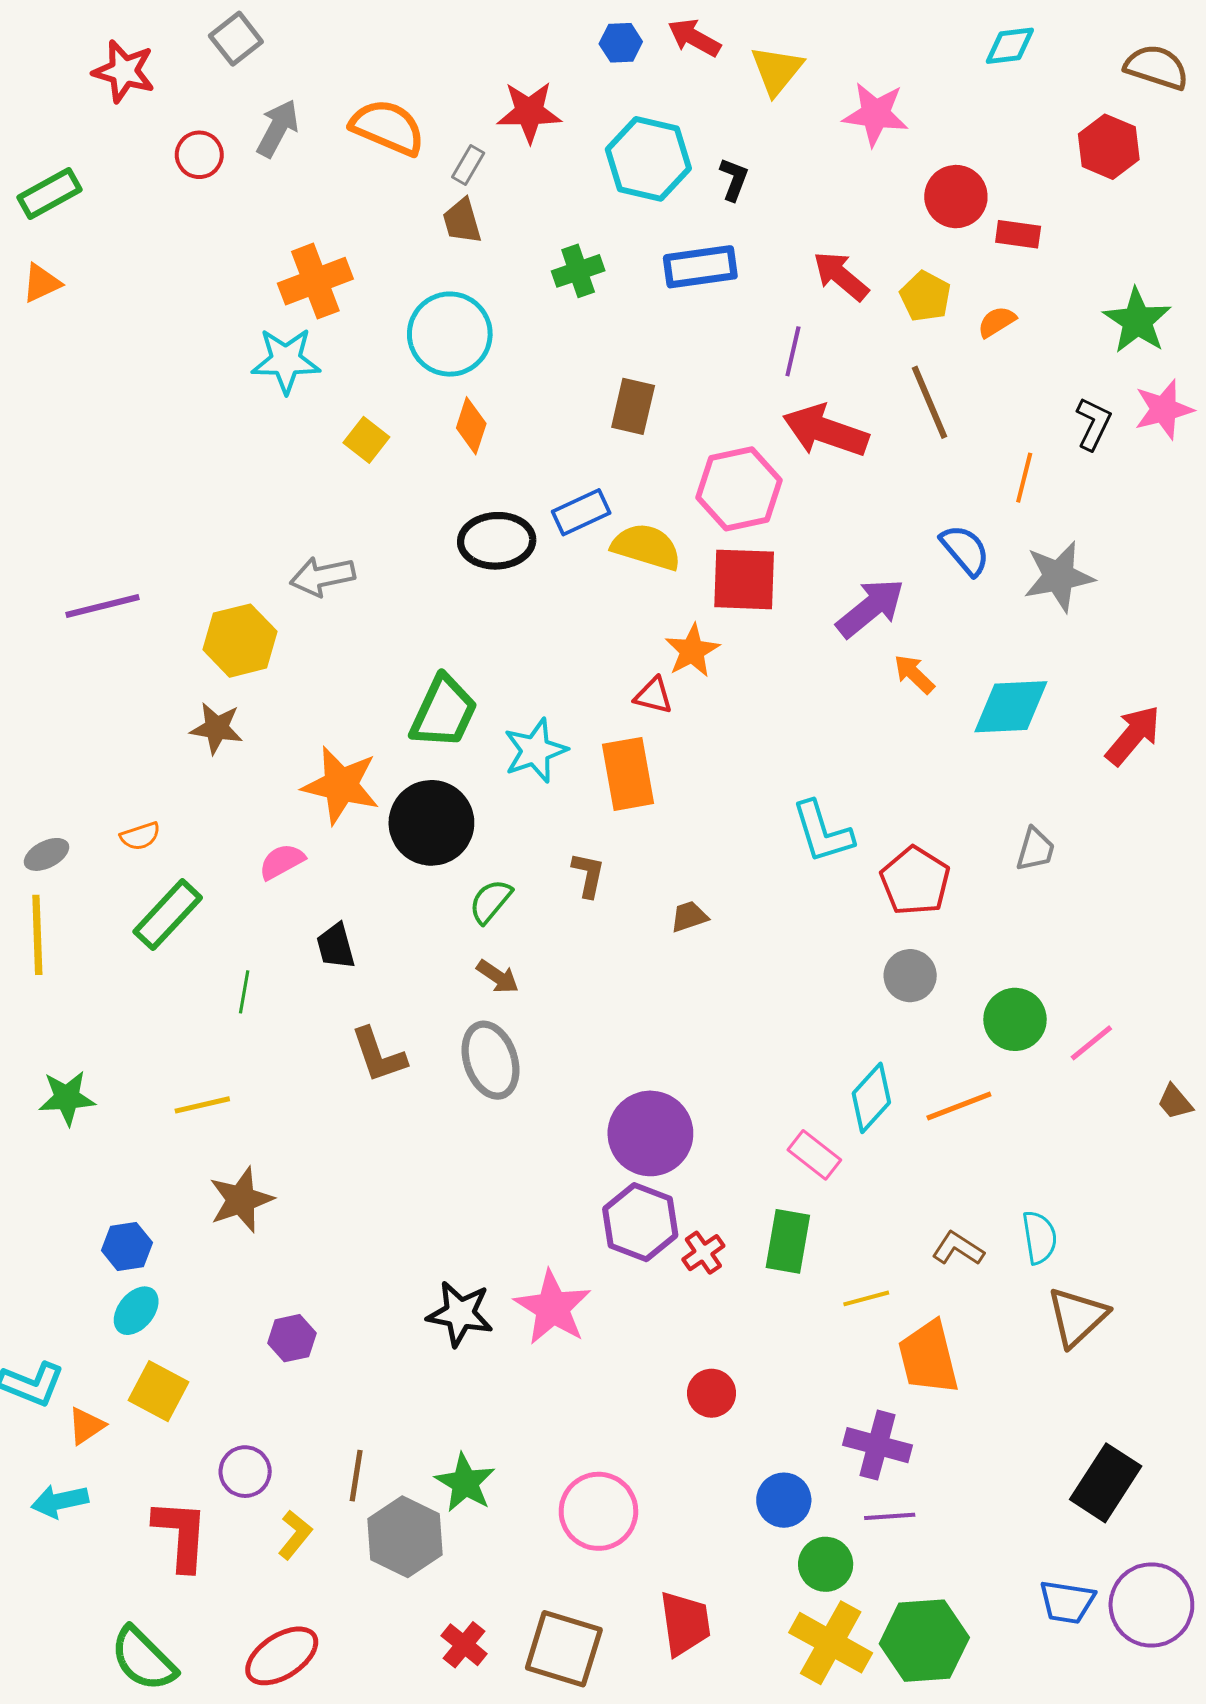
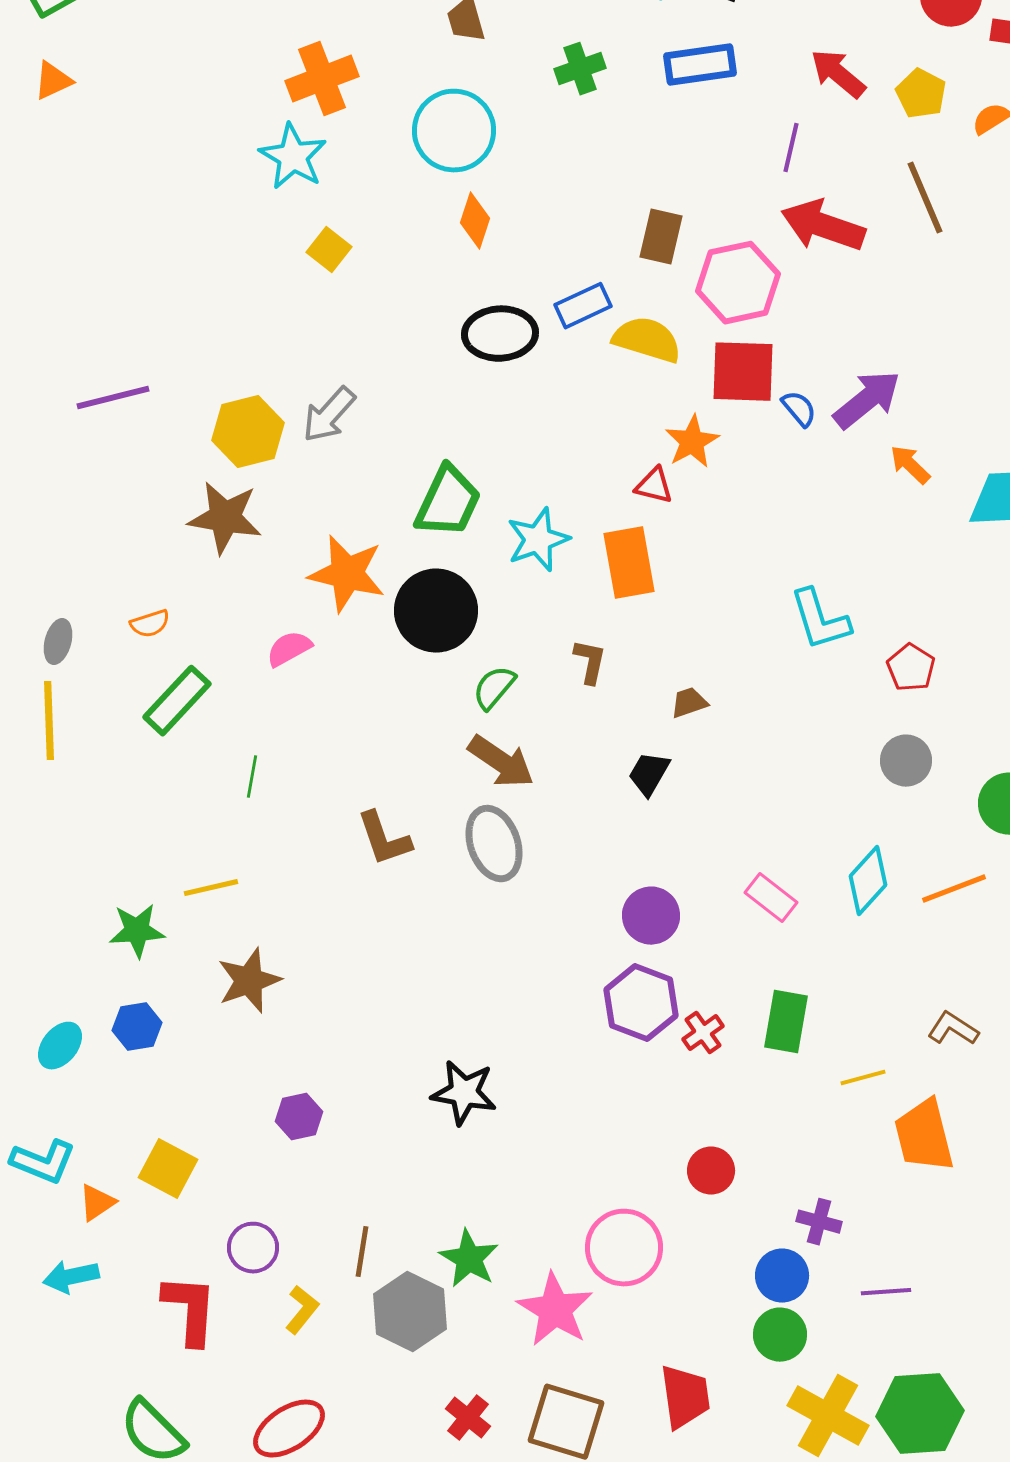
cyan star: (286, 361) -> (293, 157), turned 30
brown rectangle: (633, 406) -> (661, 237), moved
yellow square: (366, 440) -> (329, 250), moved
blue semicircle: (965, 550) -> (799, 409), moved, size x0.7
gray arrow: (322, 576) -> (329, 415), moved, turned -36
brown star: (217, 728) -> (225, 518), size x1.4
gray ellipse: (46, 854) -> (58, 642), turned -48
red pentagon: (915, 881) -> (911, 668), size x0.7
black trapezoid: (336, 946) -> (649, 774), moved, turned 45
brown arrow: (498, 977) -> (501, 762), size x1.6
green star: (67, 1098) -> (137, 931), moved
purple circle: (650, 1133) -> (651, 916), size x0.7
pink rectangle: (814, 1155) -> (771, 898), moved
pink star: (553, 1308) -> (555, 1310), moved
cyan ellipse: (136, 1311) -> (60, 1046), moved
purple cross: (878, 1445) -> (819, 1222), moved, size x0.7
pink circle: (598, 1511) -> (624, 1248), moved
green circle: (826, 1564) -> (780, 1335), moved

